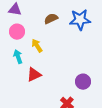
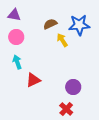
yellow arrow: (37, 46) -> (62, 40), moved
purple circle: (83, 82) -> (73, 87), moved

